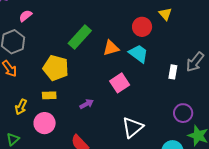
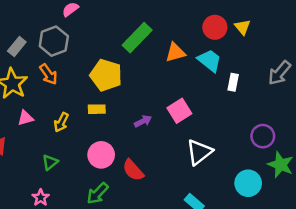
yellow triangle: (165, 14) -> (243, 27), moved
white rectangle: (173, 72) -> (233, 82), moved
pink square: (120, 83) -> (179, 111), moved
pink circle: (45, 123) -> (101, 155), moved

